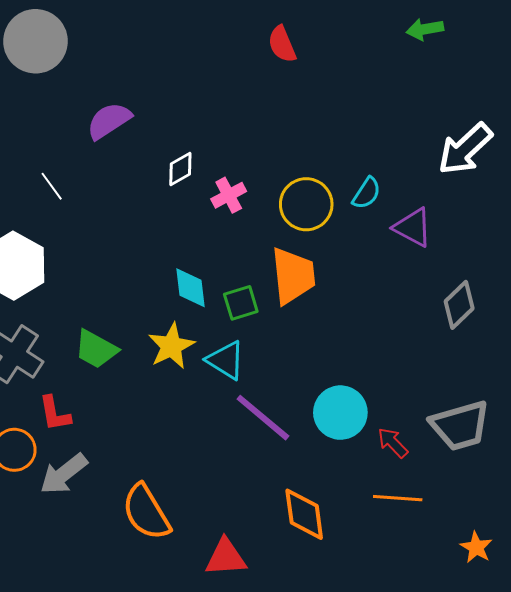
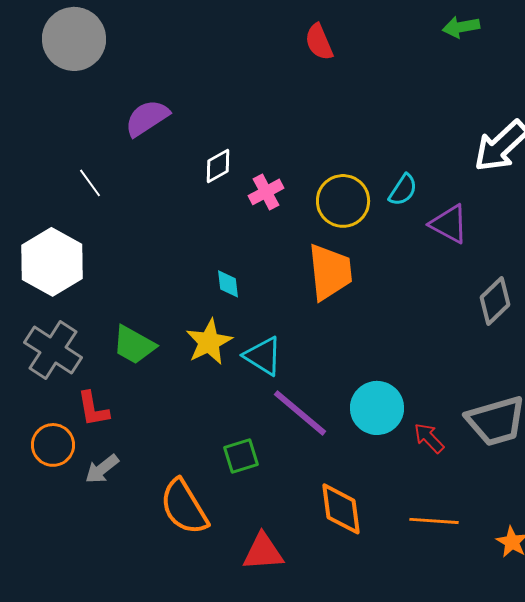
cyan diamond: (190, 288) -> (228, 284), size x0.7
green square: (241, 303) -> (241, 456), moved
gray arrow: (64, 474) -> (102, 469), size x0.7
orange line: (398, 498) -> (434, 521), moved

